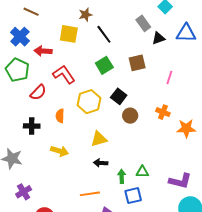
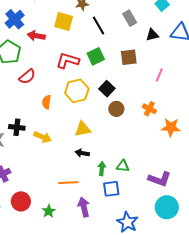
gray rectangle: (143, 23) -> (130, 18), moved
red L-shape: (64, 74) -> (68, 61), moved, turned -45
black cross: (32, 126) -> (17, 127), moved

